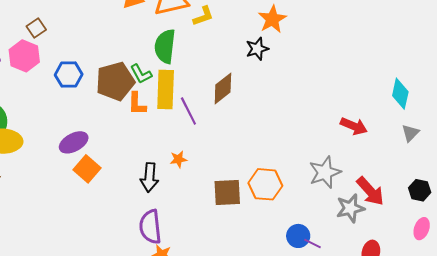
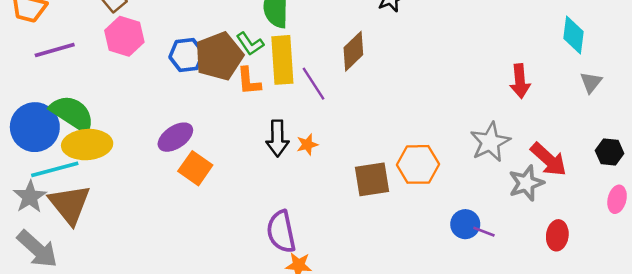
pink hexagon: (24, 56) -> (124, 36), moved
blue hexagon: (69, 75) -> (187, 55), moved
red arrow: (354, 126) -> (520, 81), turned 68
black arrow: (149, 177) -> (277, 138), moved

